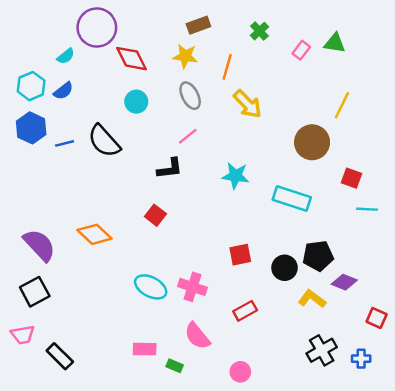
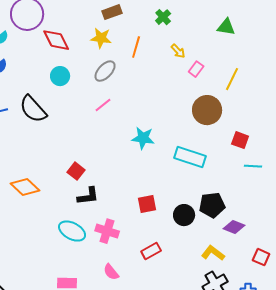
pink rectangle: (301, 50) -> (196, 69), moved
gray ellipse: (190, 96) -> (105, 71), turned 70
yellow arrow: (247, 104) -> (178, 51), moved, size x0.6
black L-shape: (170, 169) -> (88, 196), moved
yellow L-shape: (312, 299) -> (213, 253), moved
pink semicircle: (197, 336) -> (111, 272), size x0.7

